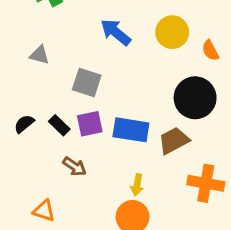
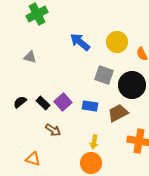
gray square: (87, 83) -> (104, 75), moved
purple square: (90, 124) -> (63, 102), turned -30
blue rectangle: (131, 130) -> (90, 106), size x0.7

